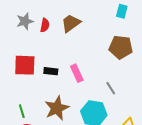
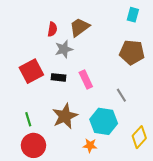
gray star: (25, 21) -> (64, 49), moved
red square: (25, 65) -> (31, 71), turned -30

